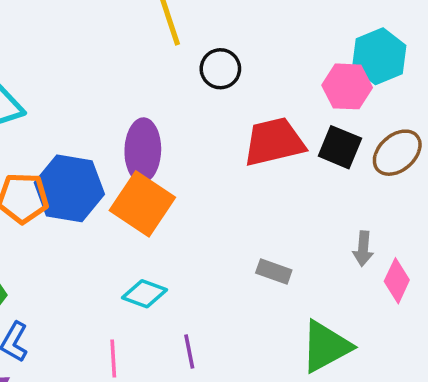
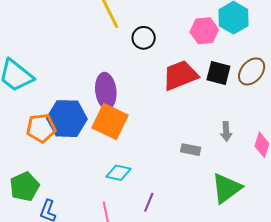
pink hexagon: (347, 86) -> (204, 31), moved
gray arrow: (363, 249) -> (226, 131), moved
purple line: (189, 352) -> (149, 202), turned 42

